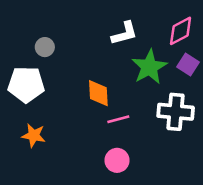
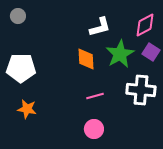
gray circle: (45, 47) -> (18, 16), moved
orange diamond: (98, 93) -> (86, 59), moved

